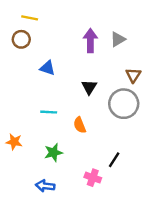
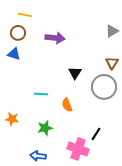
gray triangle: (118, 39) -> (112, 31), moved
purple arrow: (90, 41) -> (55, 38), moved, turned 96
blue triangle: (47, 68) -> (14, 54), moved
pink cross: (93, 178) -> (78, 149), size x1.5

